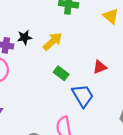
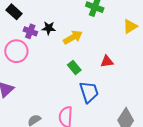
yellow triangle: (111, 16) -> (130, 26), turned 35
red triangle: (100, 67) -> (107, 61), moved

